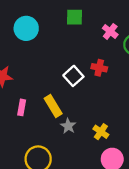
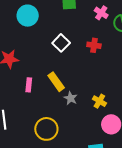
white square: (73, 76) -> (61, 43), moved

